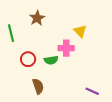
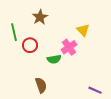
pink cross: (66, 48) -> (69, 47), turned -35
red circle: (28, 59) -> (30, 45), moved

